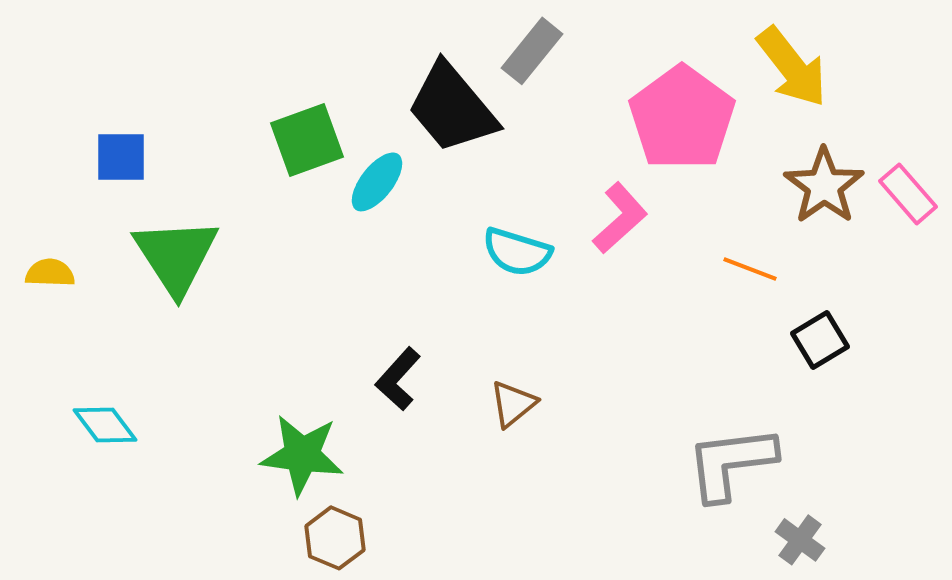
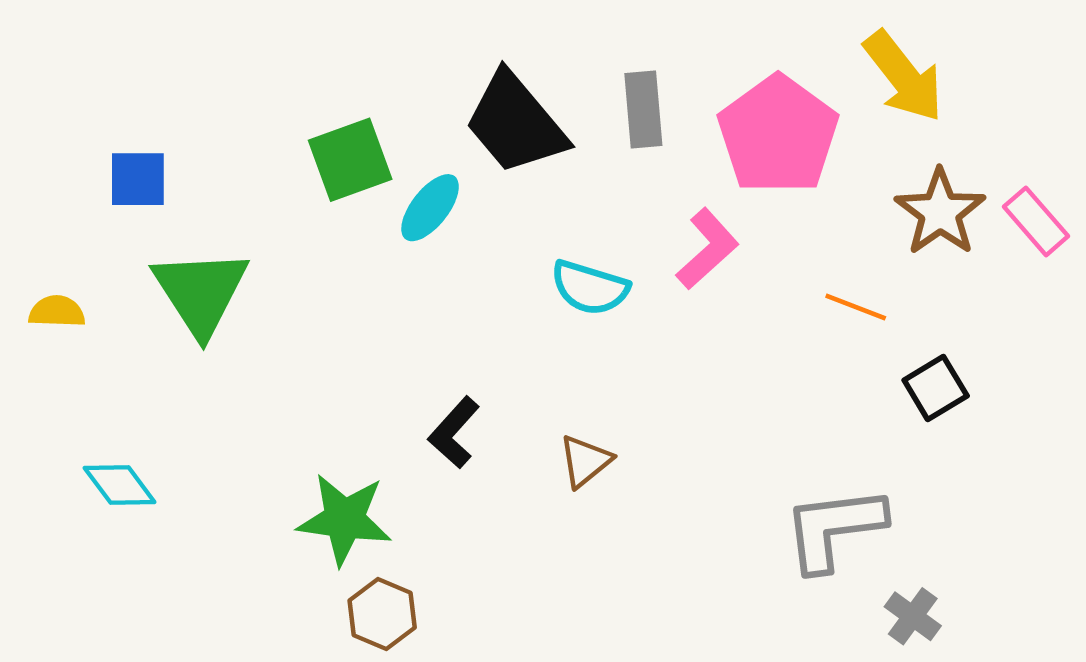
gray rectangle: (532, 51) -> (643, 110), moved, turned -44

